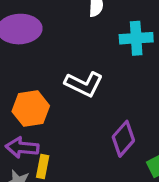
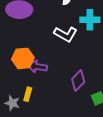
white L-shape: (84, 84) -> (66, 34), moved
purple arrow: (22, 148) -> (37, 67), moved

